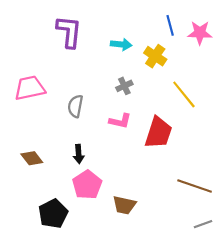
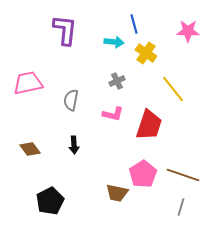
blue line: (170, 25) -> (134, 24), moved
pink pentagon: (87, 185) -> (143, 174), moved
gray line: (203, 224) -> (181, 207), moved, turned -54

